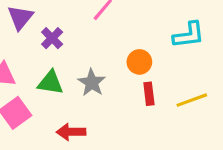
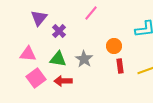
red arrow: (71, 132) -> (63, 81), moved

